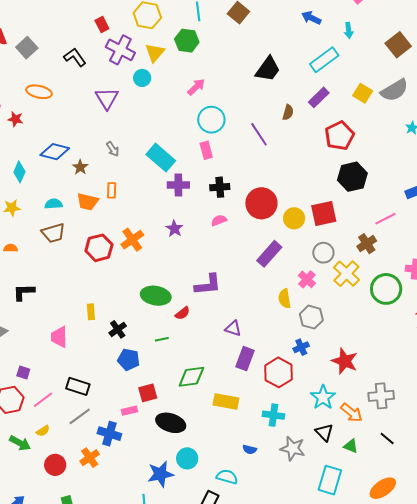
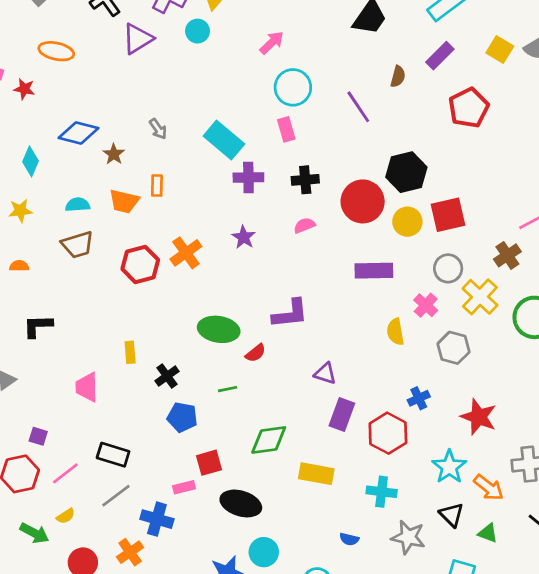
purple triangle: (107, 98) -> (138, 39), moved, turned 30
black hexagon: (352, 177) -> (406, 172), moved
purple rectangle: (269, 254) -> (374, 271), turned 48
gray hexagon: (311, 317) -> (454, 348), moved

